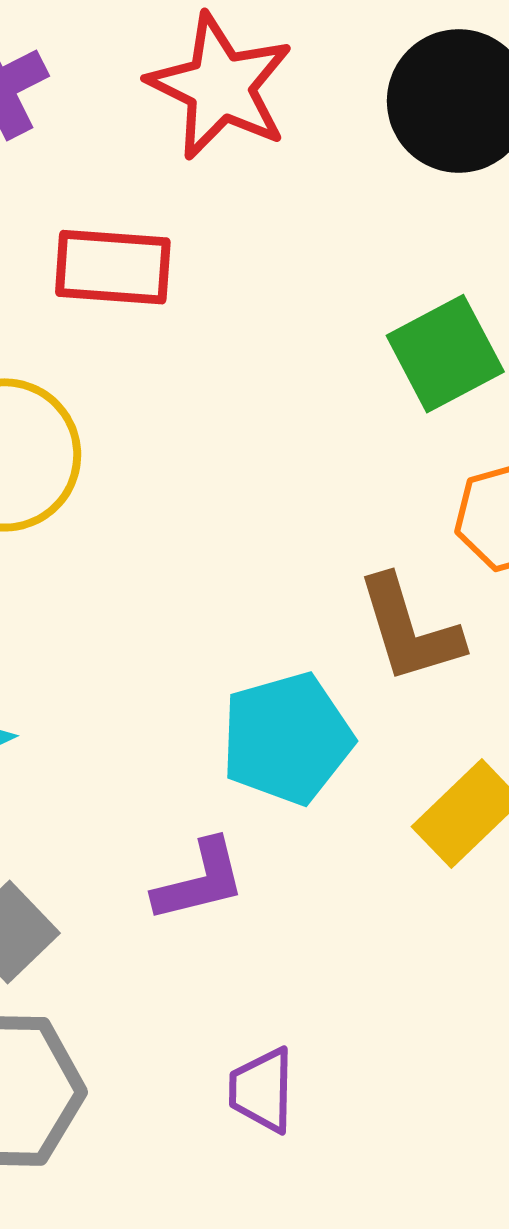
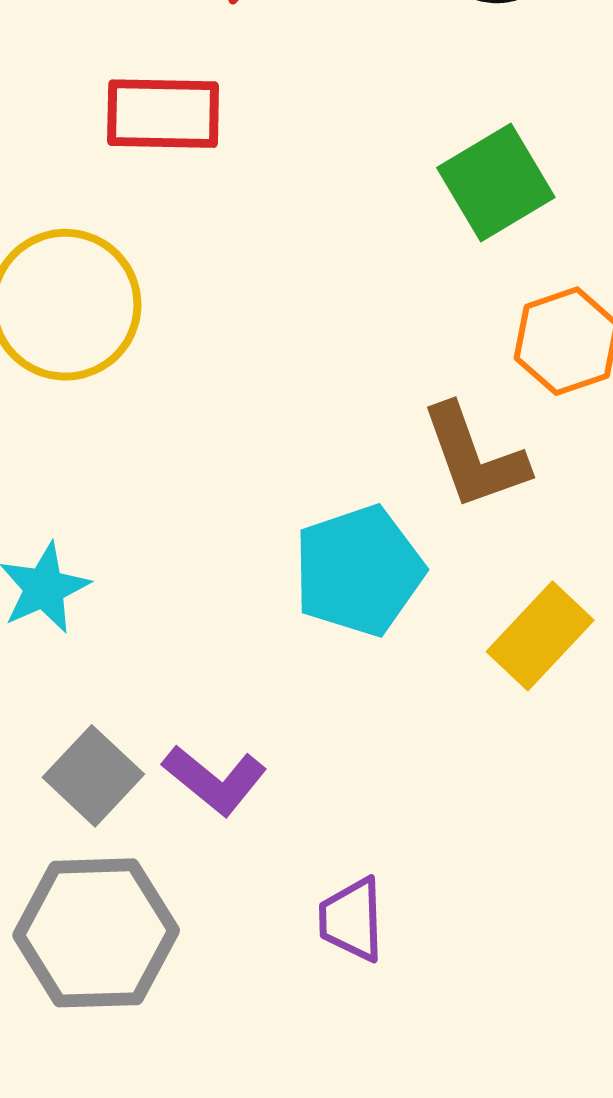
purple L-shape: (200, 881) -> (215, 780), moved, turned 56

